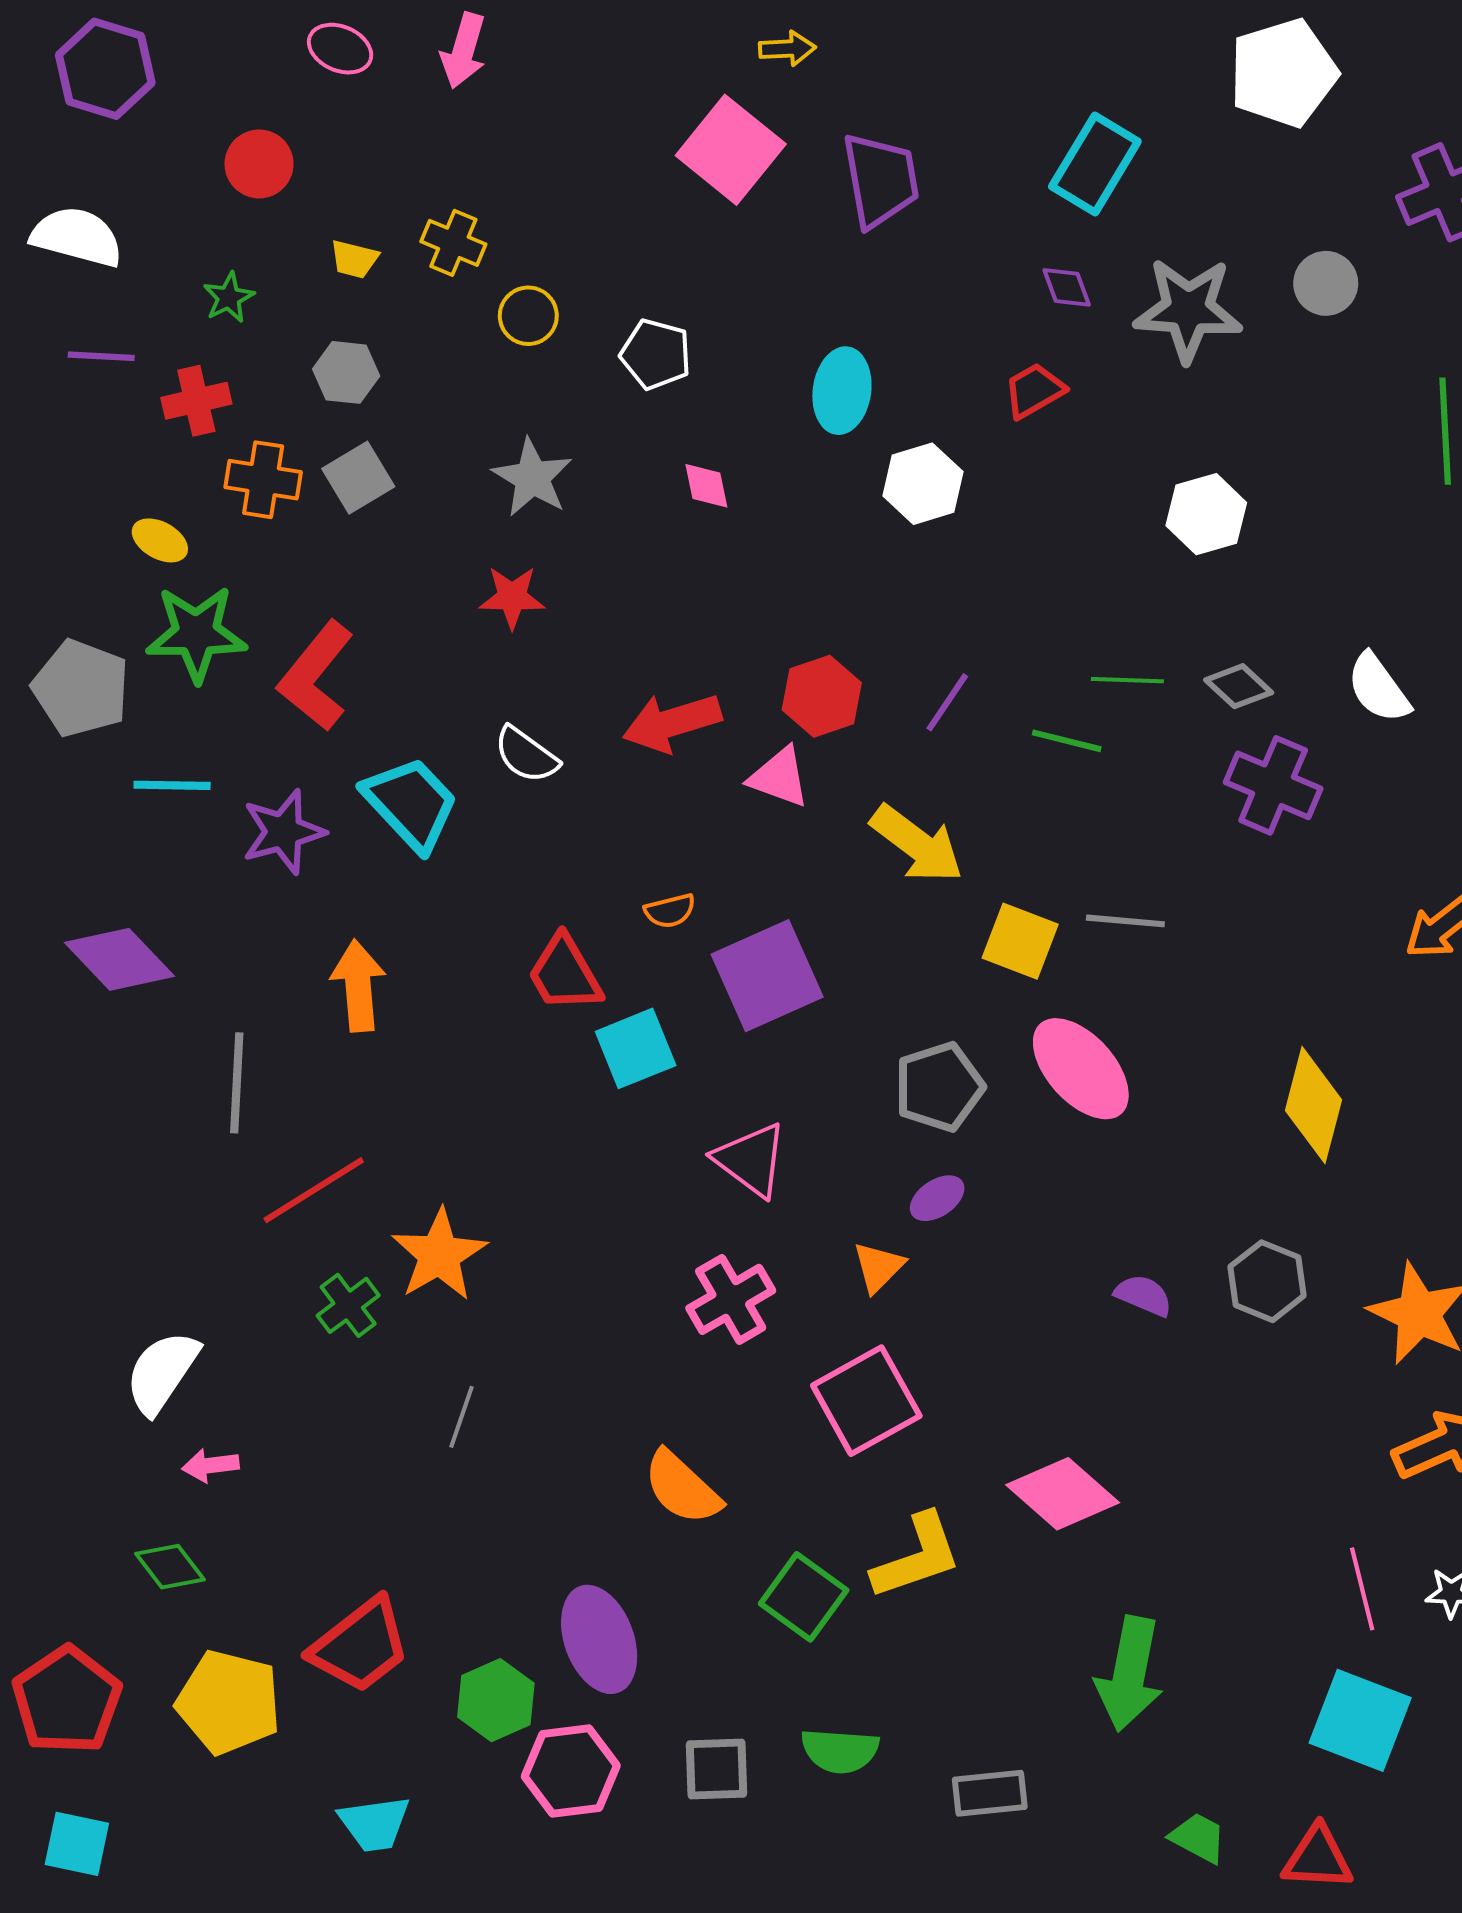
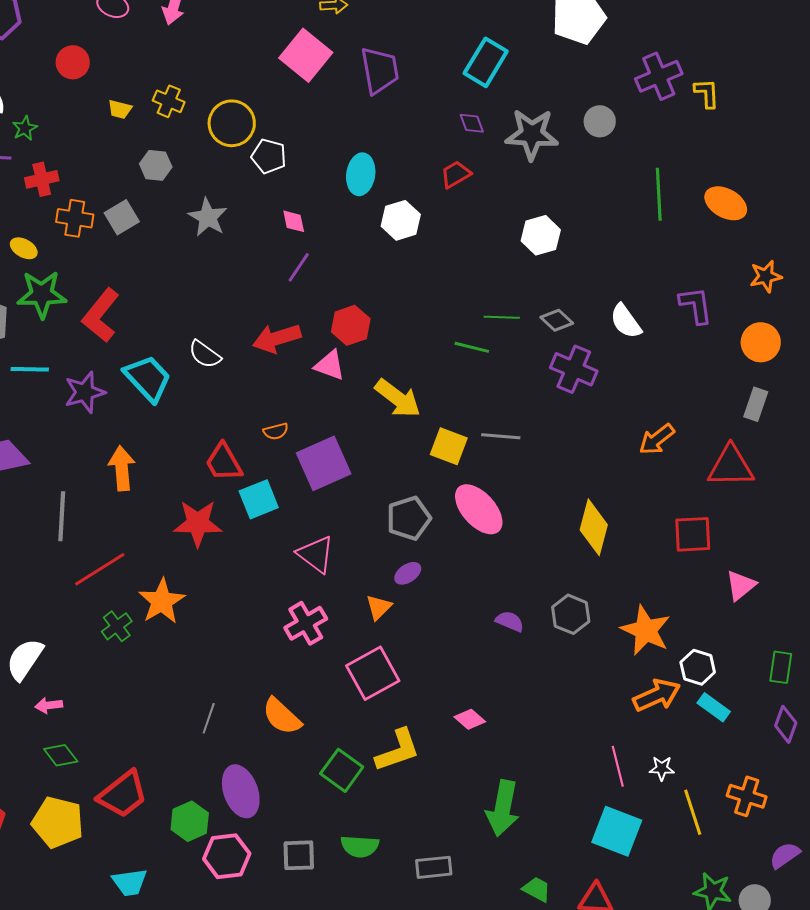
green star: (229, 298) -> (25, 128), moved
yellow circle: (528, 316) -> (232, 123), moved, size x1.6
gray hexagon: (346, 372) -> (156, 165), moved
red star: (512, 597) -> (198, 523), moved, size x1.5
purple line: (947, 702) -> (299, 267), moved
gray line: (461, 1417) -> (209, 718), moved
pink diamond: (1063, 1494) -> (470, 719), size x0.6
green diamond: (170, 1567) -> (61, 755), moved

